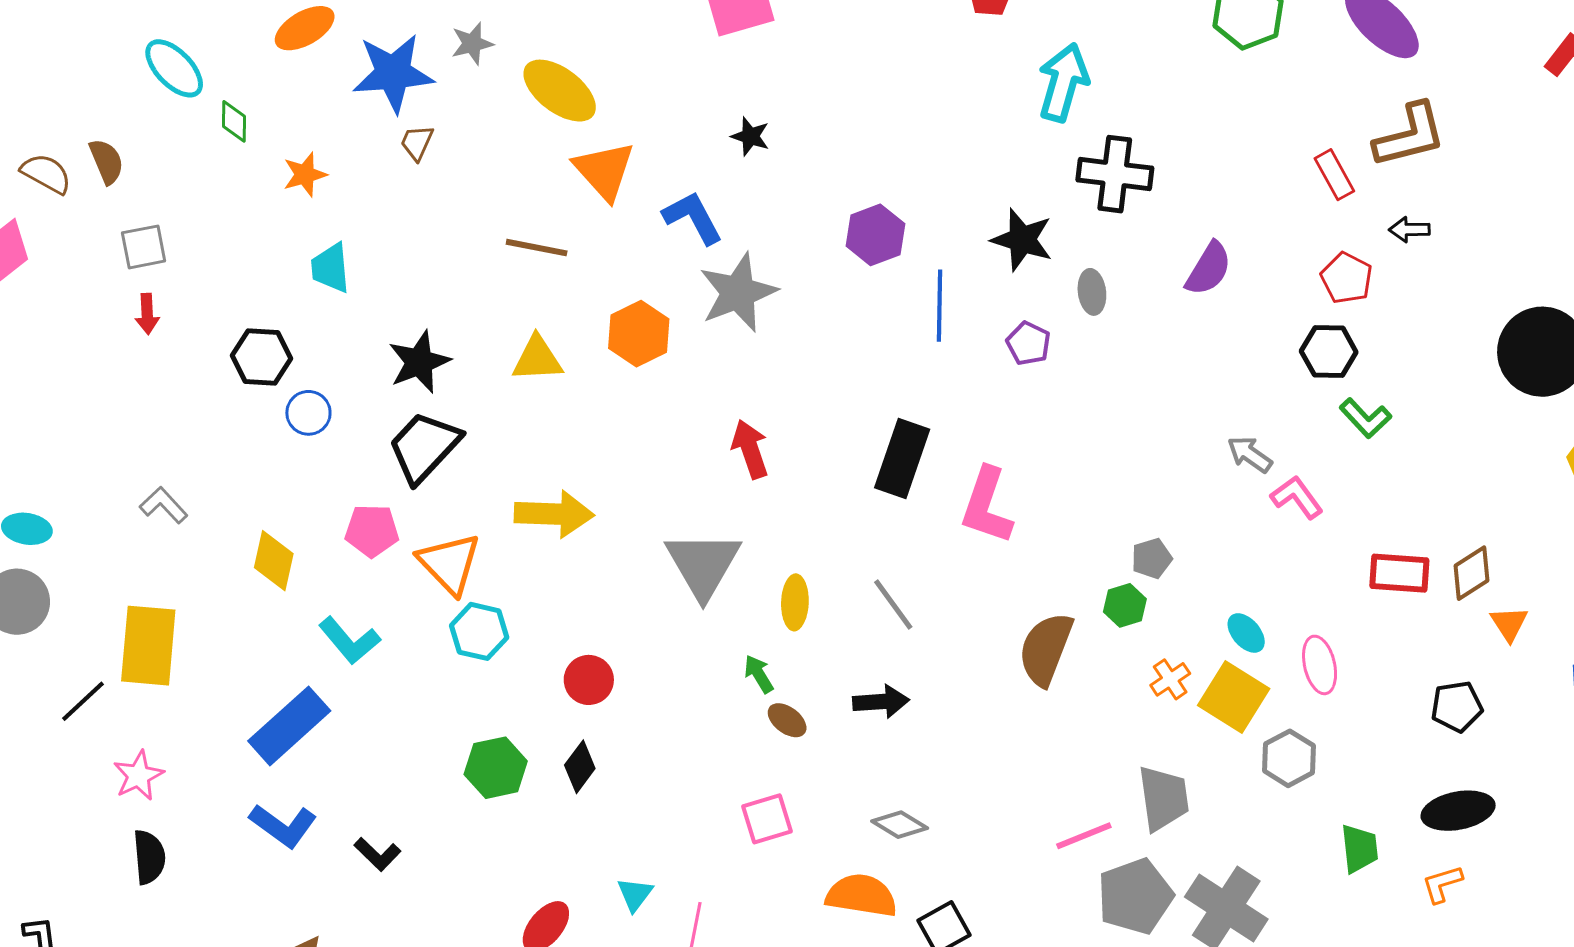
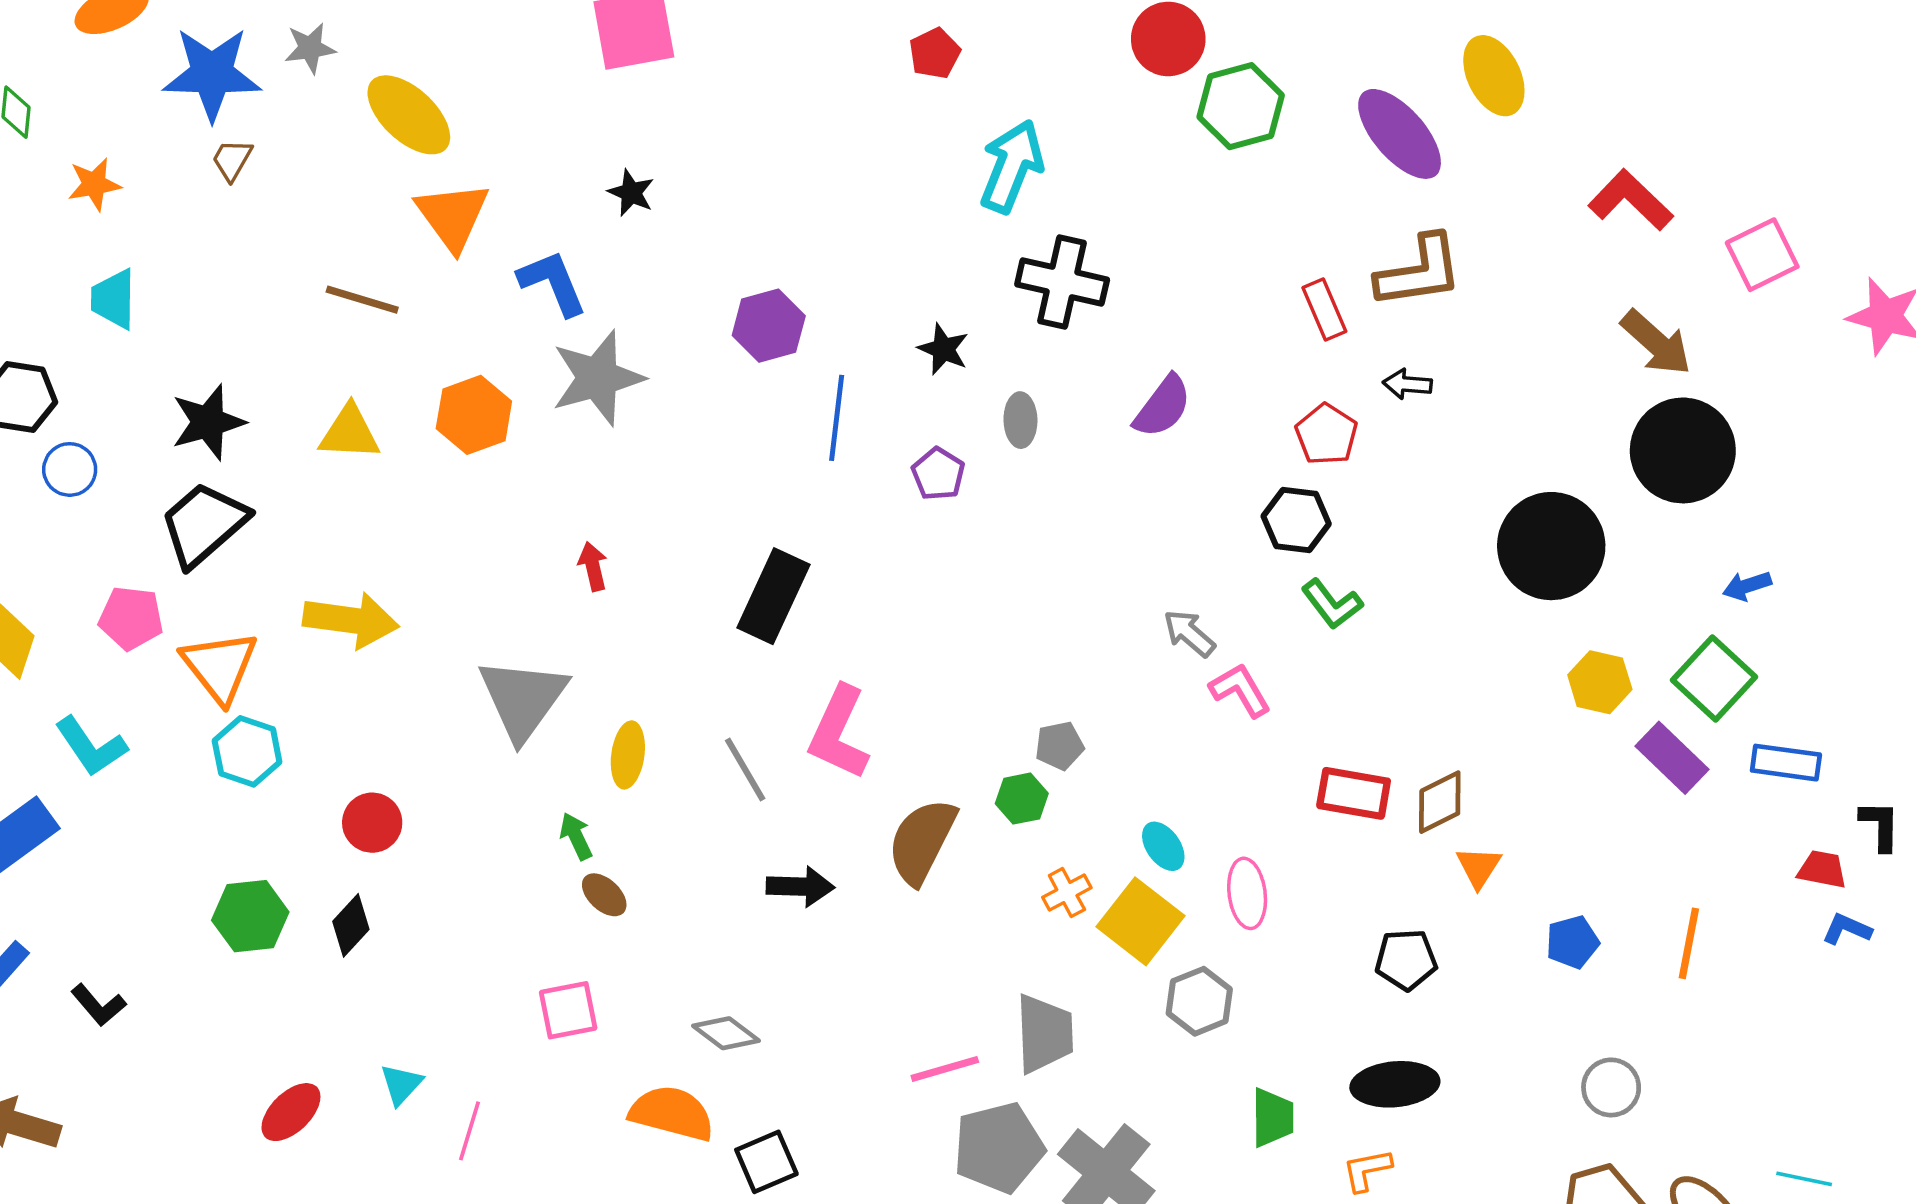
black star: (1022, 240) -> (943, 349), size x0.7
red arrow: (750, 449) -> (593, 566), size x0.7
pink L-shape: (987, 506) -> (839, 733), moved
black arrow: (881, 702) -> (800, 887), moved

